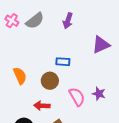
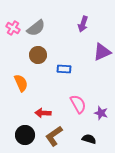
purple arrow: (68, 21) -> (83, 24), moved
brown circle: (50, 81) -> (38, 55), moved
purple star: (99, 94) -> (101, 113), moved

